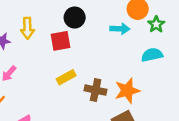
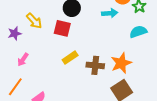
yellow arrow: (27, 28) -> (34, 21), turned -36
red square: (61, 41) -> (62, 28), turned 30

